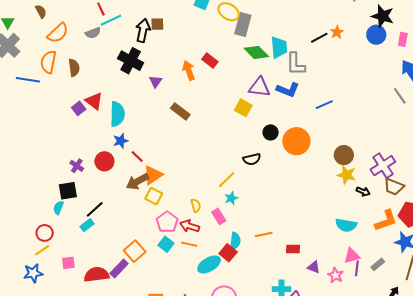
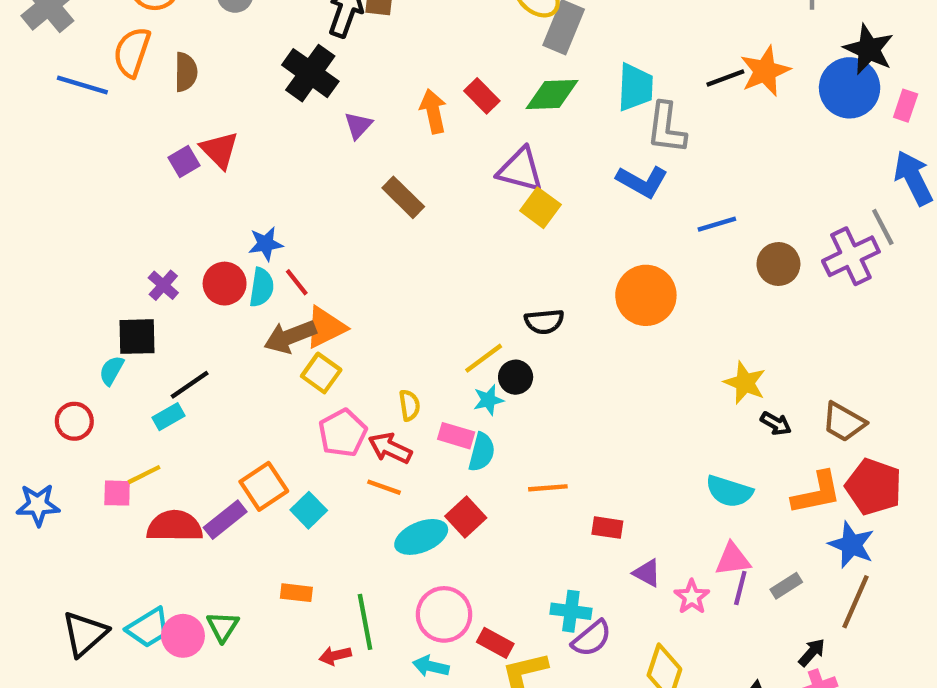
orange star: (337, 32) -> (765, 71), size x1.6
blue circle: (376, 35) -> (850, 88), size x1.4
green diamond: (256, 52) -> (552, 95), moved, turned -55
purple triangle: (259, 87) -> (520, 170), moved
cyan semicircle: (117, 114) -> (262, 287), moved, size x0.7
black circle: (271, 132) -> (516, 377), moved
brown circle: (344, 155) -> (778, 264), moved
purple cross: (383, 166) -> (851, 256), moved
pink rectangle: (219, 216) -> (456, 436), turned -49
cyan semicircle: (235, 241) -> (482, 452), moved
cyan square: (166, 244) -> (309, 510), moved
yellow line: (42, 250) -> (144, 475), moved

